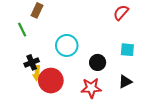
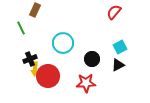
cyan square: (127, 50) -> (120, 47), turned -32
black triangle: (125, 82) -> (118, 65), moved

